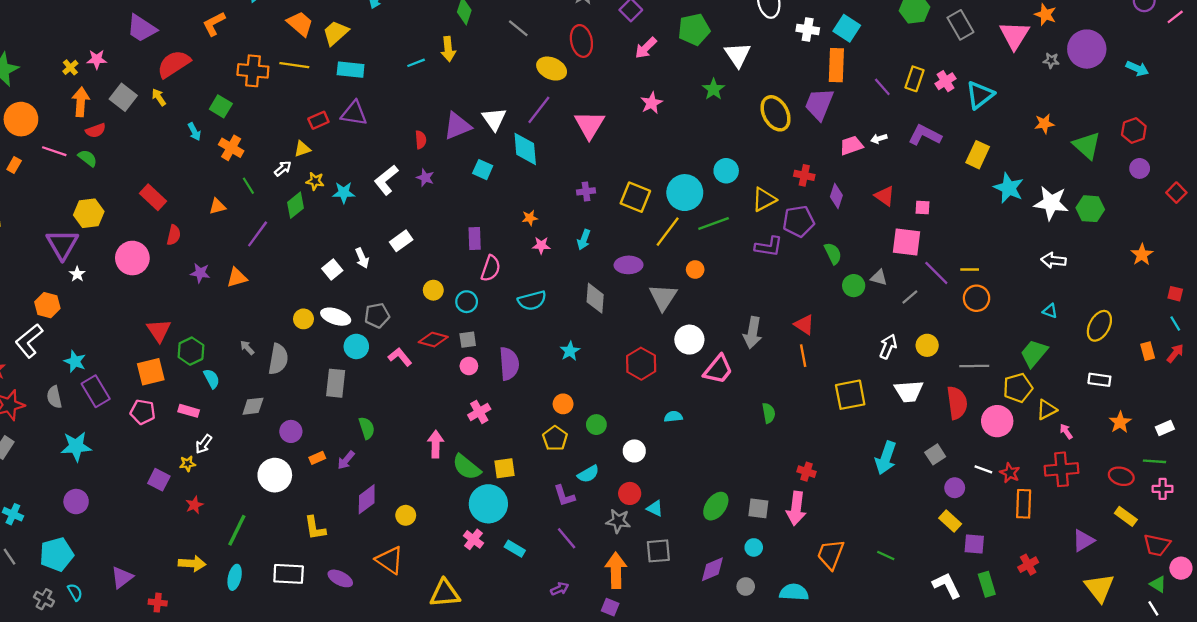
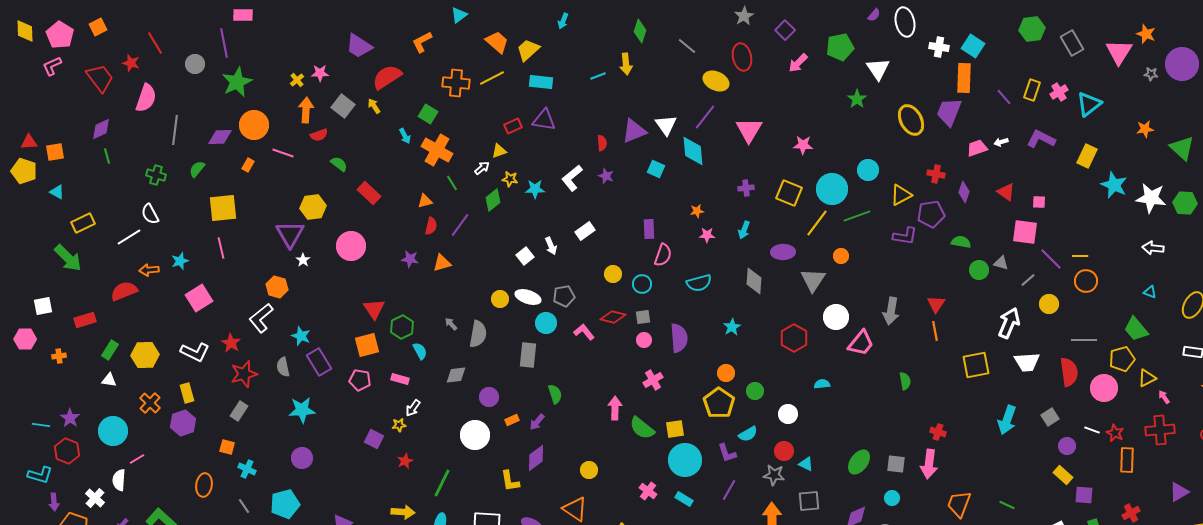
yellow line: (294, 65) -> (492, 78), turned -35
pink star: (651, 103) -> (803, 145), moved, turned 30
orange cross: (231, 148) -> (437, 150), size x1.4
green semicircle: (88, 158) -> (339, 164), moved
red semicircle: (174, 235) -> (431, 226), moved
green semicircle: (833, 253) -> (961, 242), turned -54
red triangle: (804, 325) -> (936, 304), turned 30
yellow circle: (927, 345) -> (1049, 304), moved
white arrow: (888, 346) -> (1009, 323), size x1.4
green trapezoid: (1034, 353) -> (1136, 329), turned -80
yellow pentagon: (555, 438) -> (719, 403), size x1.4
purple diamond: (367, 499) -> (536, 458), moved
cyan circle: (488, 504) -> (685, 460), moved
purple line: (567, 538) -> (729, 490), turned 70

